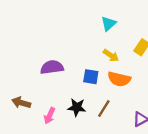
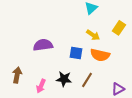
brown arrow: (21, 103) -> (17, 75), turned 84

